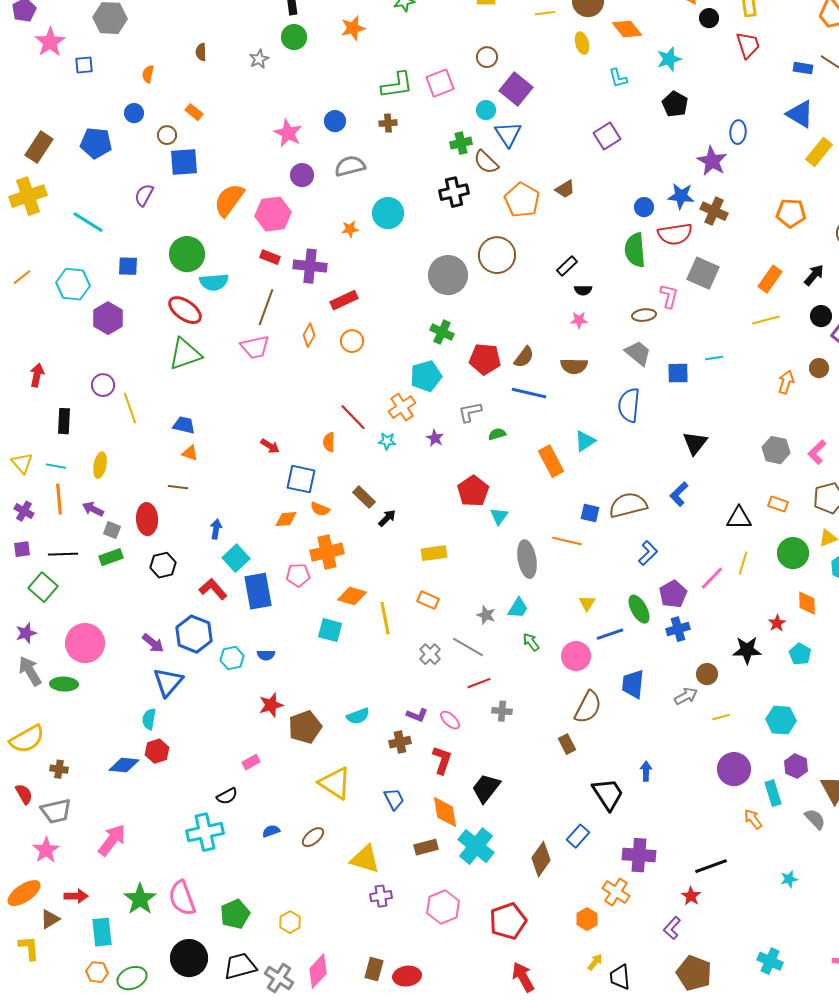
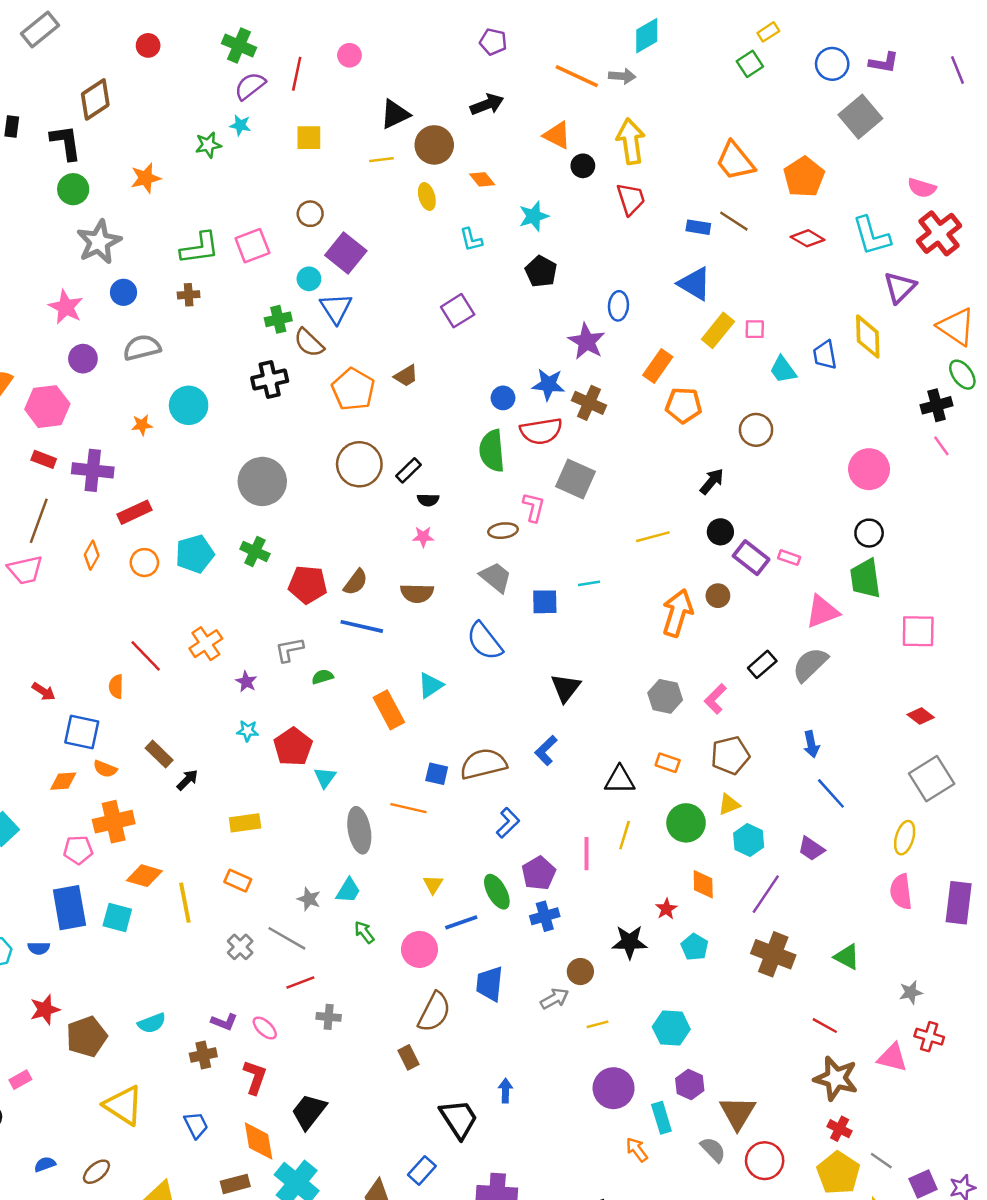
orange diamond: (627, 29) -> (482, 179), size x0.7
gray star: (259, 59) -> (99, 242), moved, size x1.8
brown circle: (497, 255) -> (359, 464), moved
orange rectangle: (770, 279) -> (658, 366), moved
cyan pentagon: (426, 376) -> (195, 554), moved
orange arrow: (786, 382) -> (677, 613), size x1.6
blue semicircle: (629, 405) -> (485, 641), turned -44
cyan star: (387, 441) -> (248, 731), moved
pink line: (712, 578) -> (587, 854), turned -44
blue rectangle: (258, 591) -> (69, 908), moved

